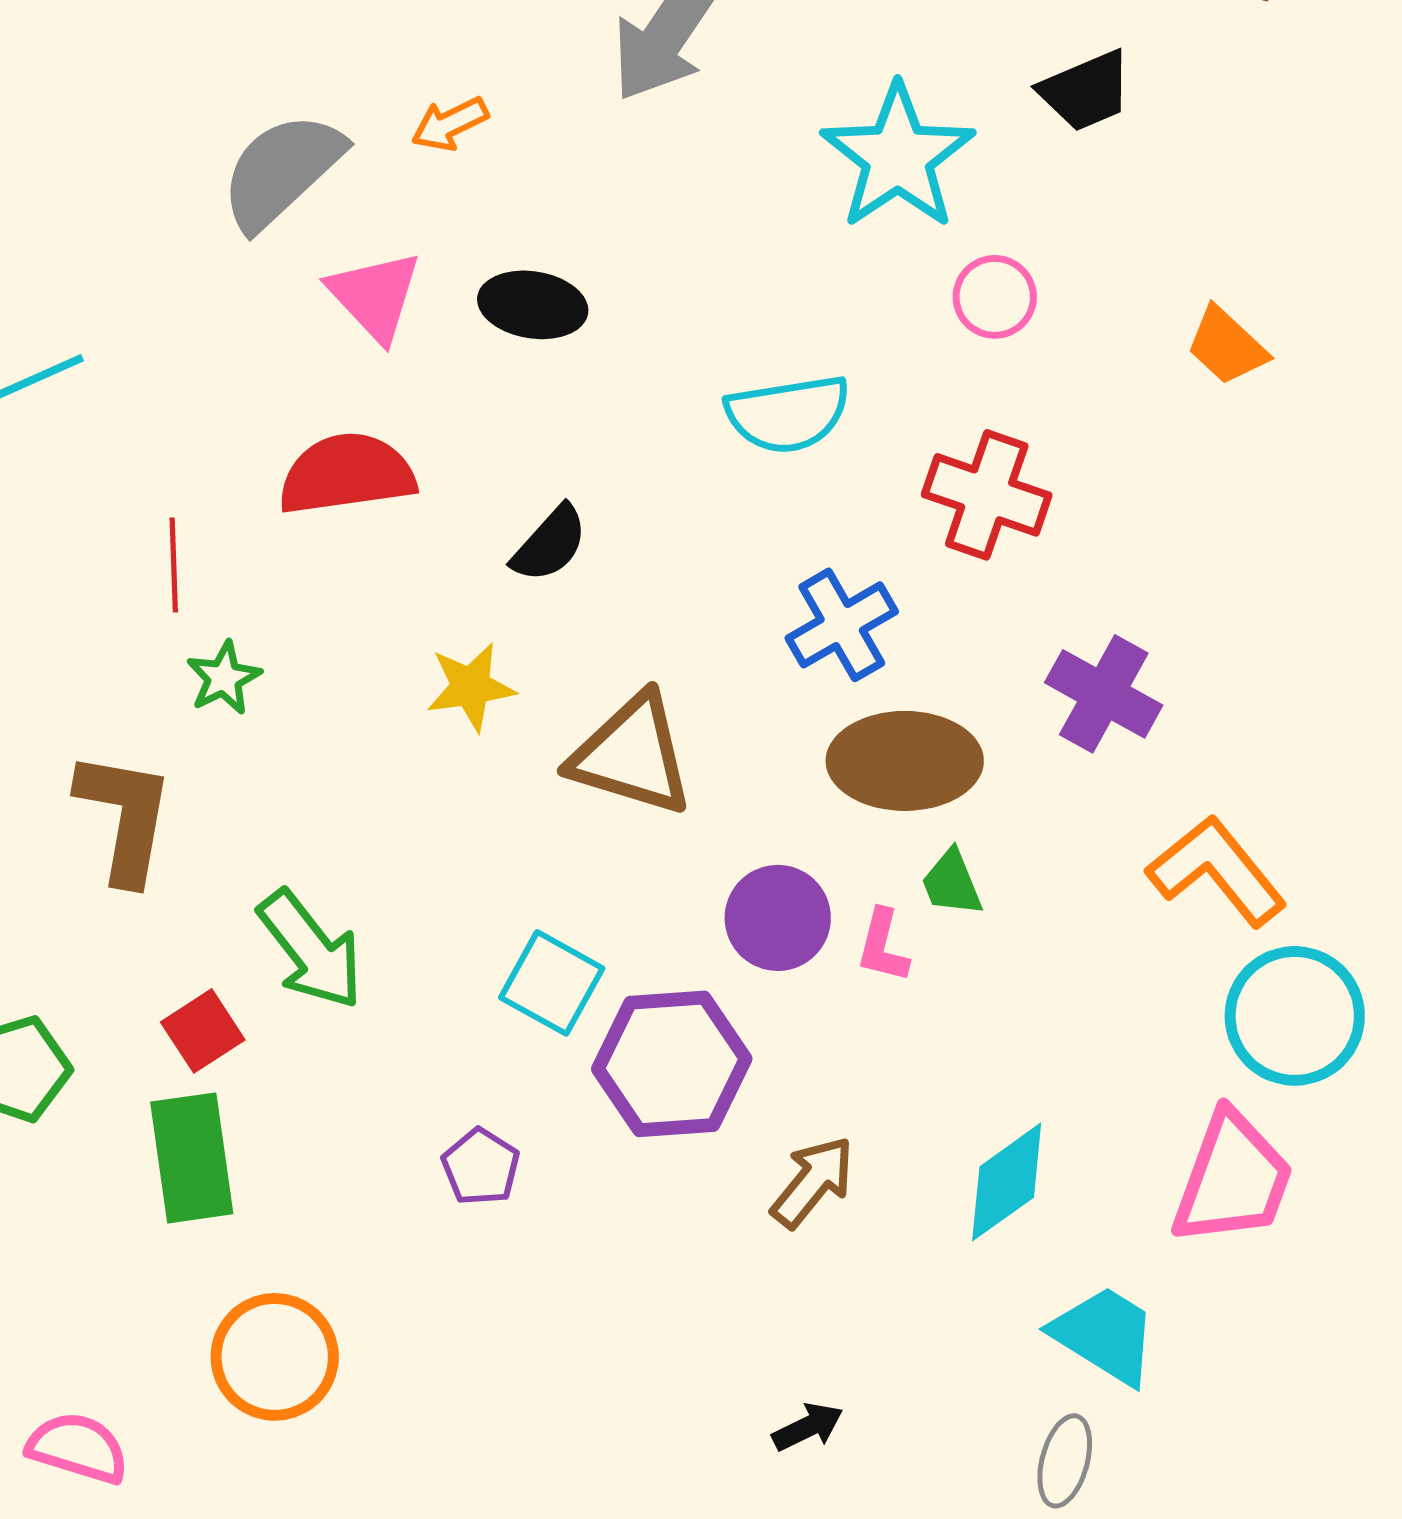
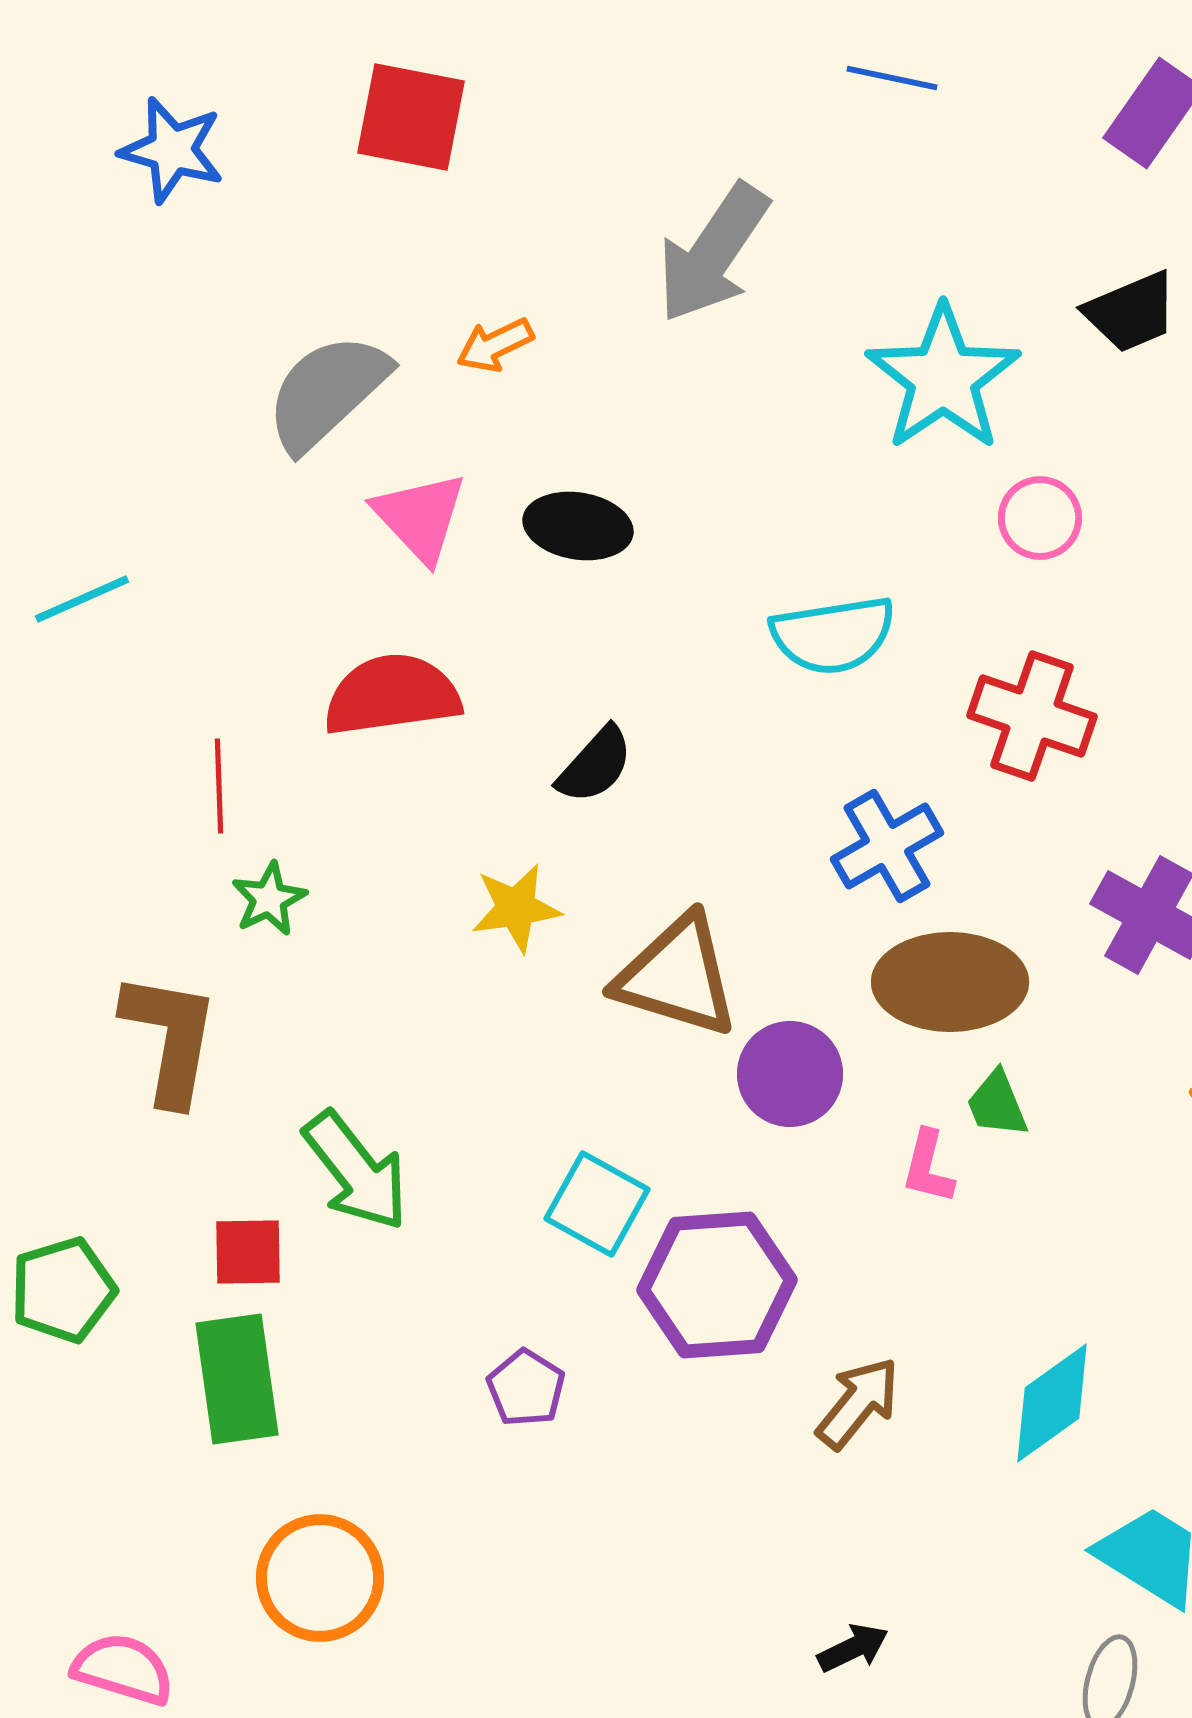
purple circle: (778, 918) -> (790, 1074), moved
red square: (203, 1031) -> (248, 1252), turned 32

